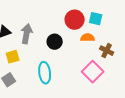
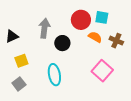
gray arrow: (27, 34) -> (44, 28), moved
orange semicircle: (88, 38) -> (95, 37), turned 32
brown cross: (107, 51) -> (116, 41), moved

